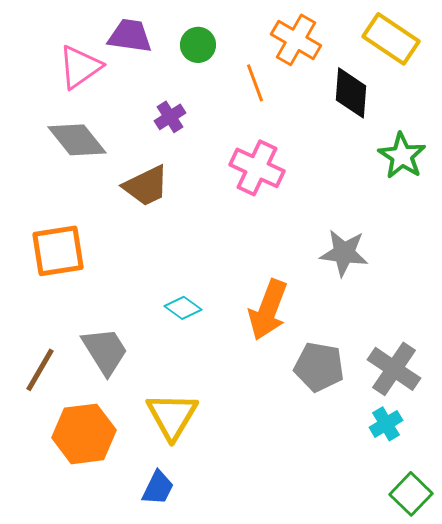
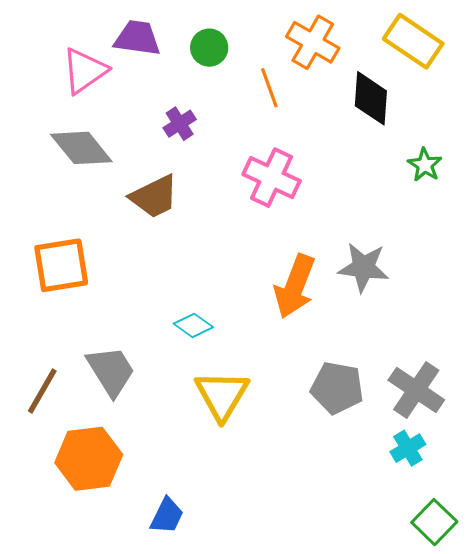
green star: (402, 156) -> (425, 165), size x0.7
orange arrow: (268, 310) -> (295, 286), moved
yellow triangle: (172, 416) -> (222, 395), moved

